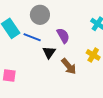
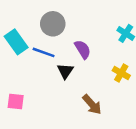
brown arrow: (69, 66) -> (92, 104), moved

